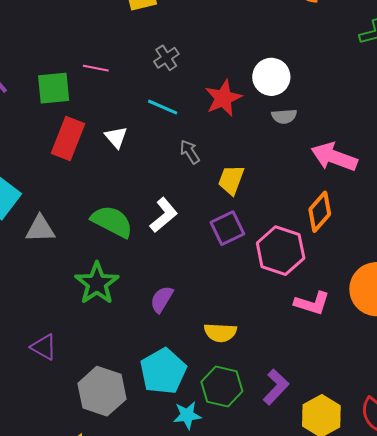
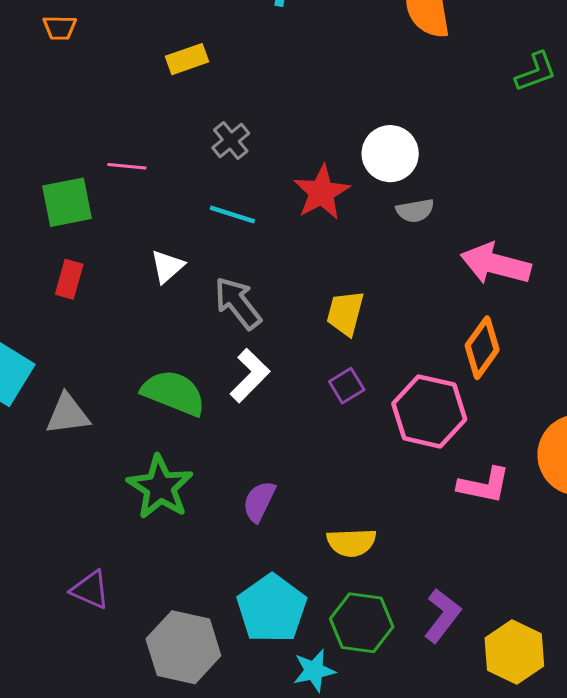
white triangle: (116, 137) -> (167, 266), turned 35
red rectangle: (68, 138) -> (69, 279), moved, size x0.6
gray arrow: (190, 152) -> (238, 303), moved, size x1.5
purple square: (227, 228) -> (347, 386), size x0.7

